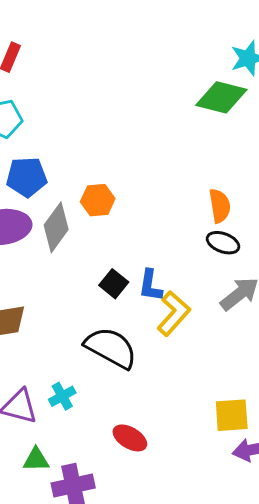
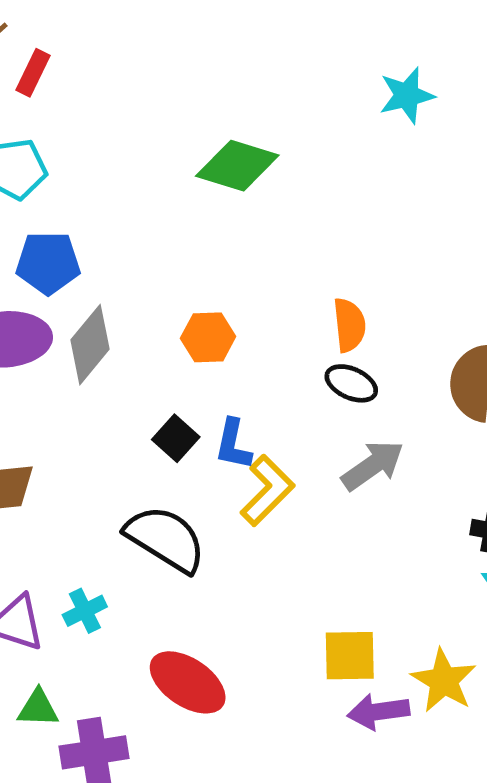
green diamond: (221, 97) -> (237, 166), moved
orange hexagon: (98, 200) -> (208, 337), moved
red ellipse: (130, 438) -> (188, 682), size x1.4

